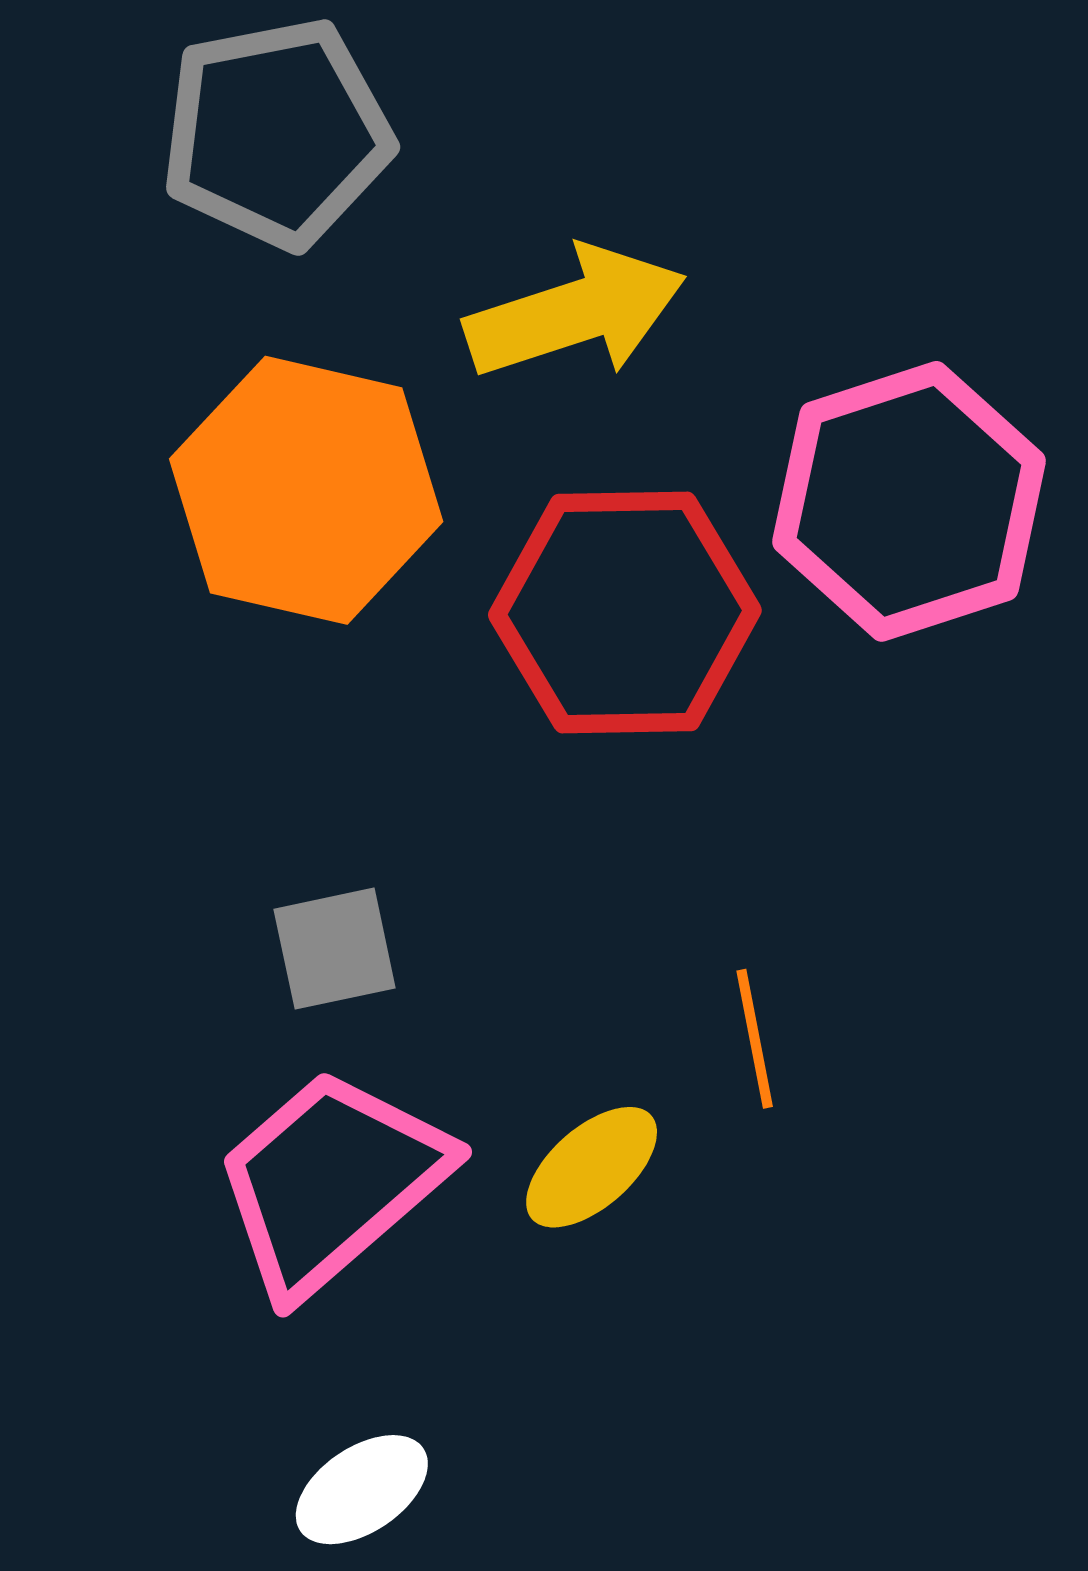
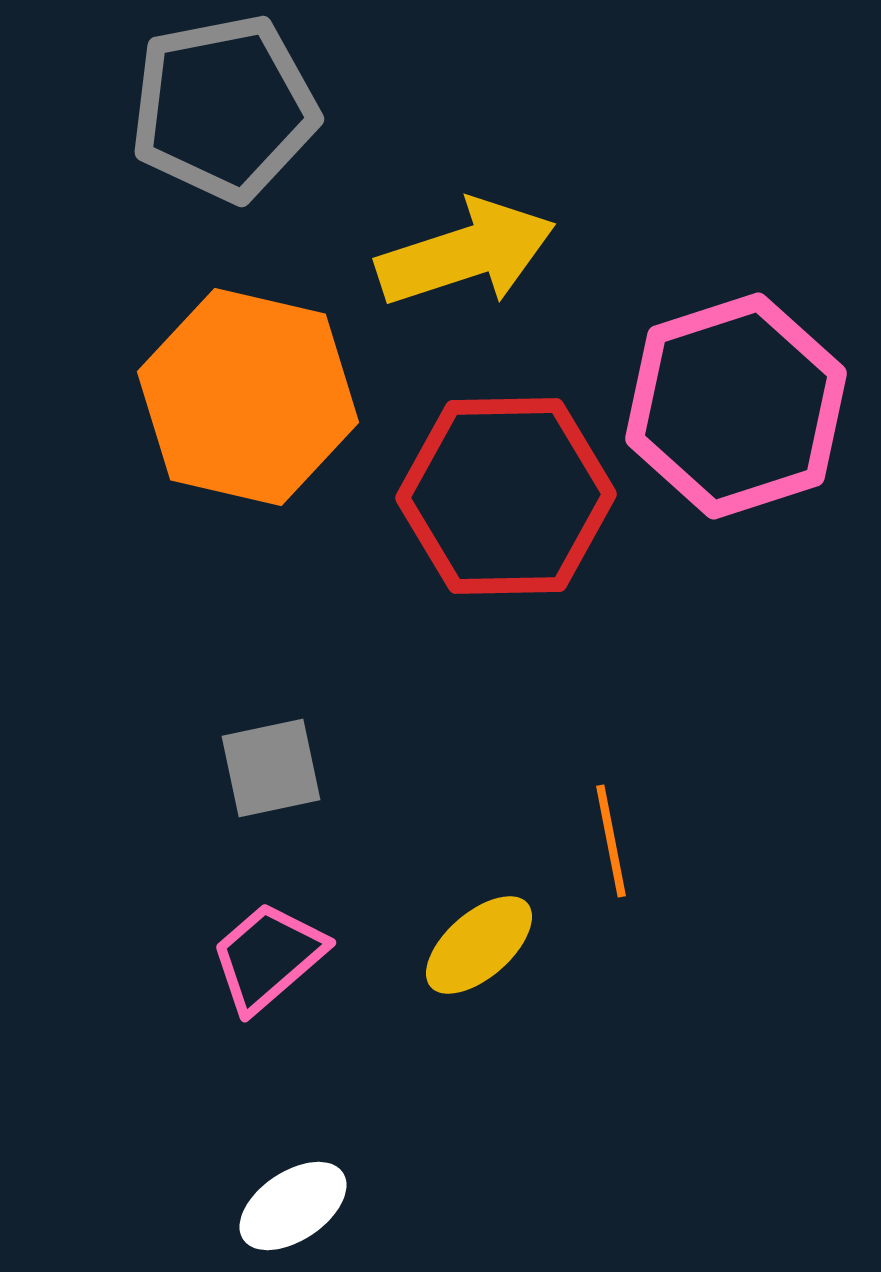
pink trapezoid: (331, 1182) -> (268, 957), size x0.6

